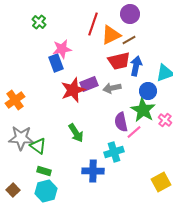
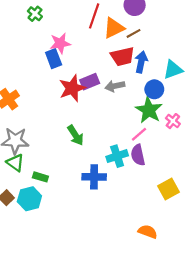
purple semicircle: (121, 122) -> (138, 155), moved
green triangle: (38, 146) -> (15, 163), moved
cyan hexagon: (46, 191) -> (29, 199), moved

